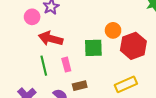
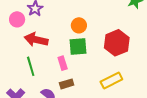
orange circle: (113, 30) -> (79, 25), moved
pink rectangle: (66, 65) -> (63, 63), moved

